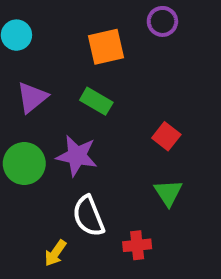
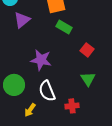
purple triangle: (32, 97) -> (22, 20), moved
green rectangle: (96, 101) -> (64, 27), moved
green circle: (24, 164) -> (14, 85), moved

